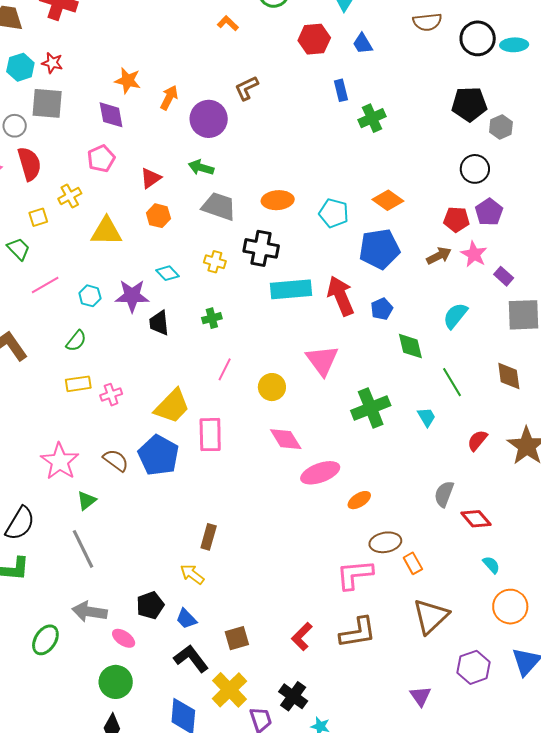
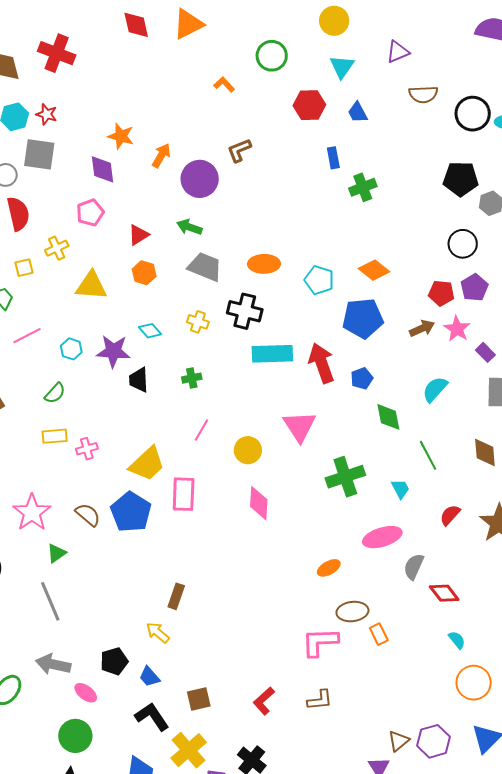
pink diamond: (286, 439) -> (259, 503), turned 32
pink ellipse: (320, 473) -> (382, 537), moved
brown triangle: (431, 616) -> (398, 741), moved, size x0.6
brown L-shape: (358, 633) -> (320, 700), size x0.7

